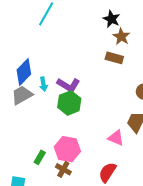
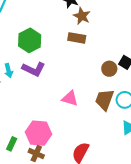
green hexagon: (69, 103) -> (30, 40), moved
pink triangle: (116, 138) -> (70, 98), moved

